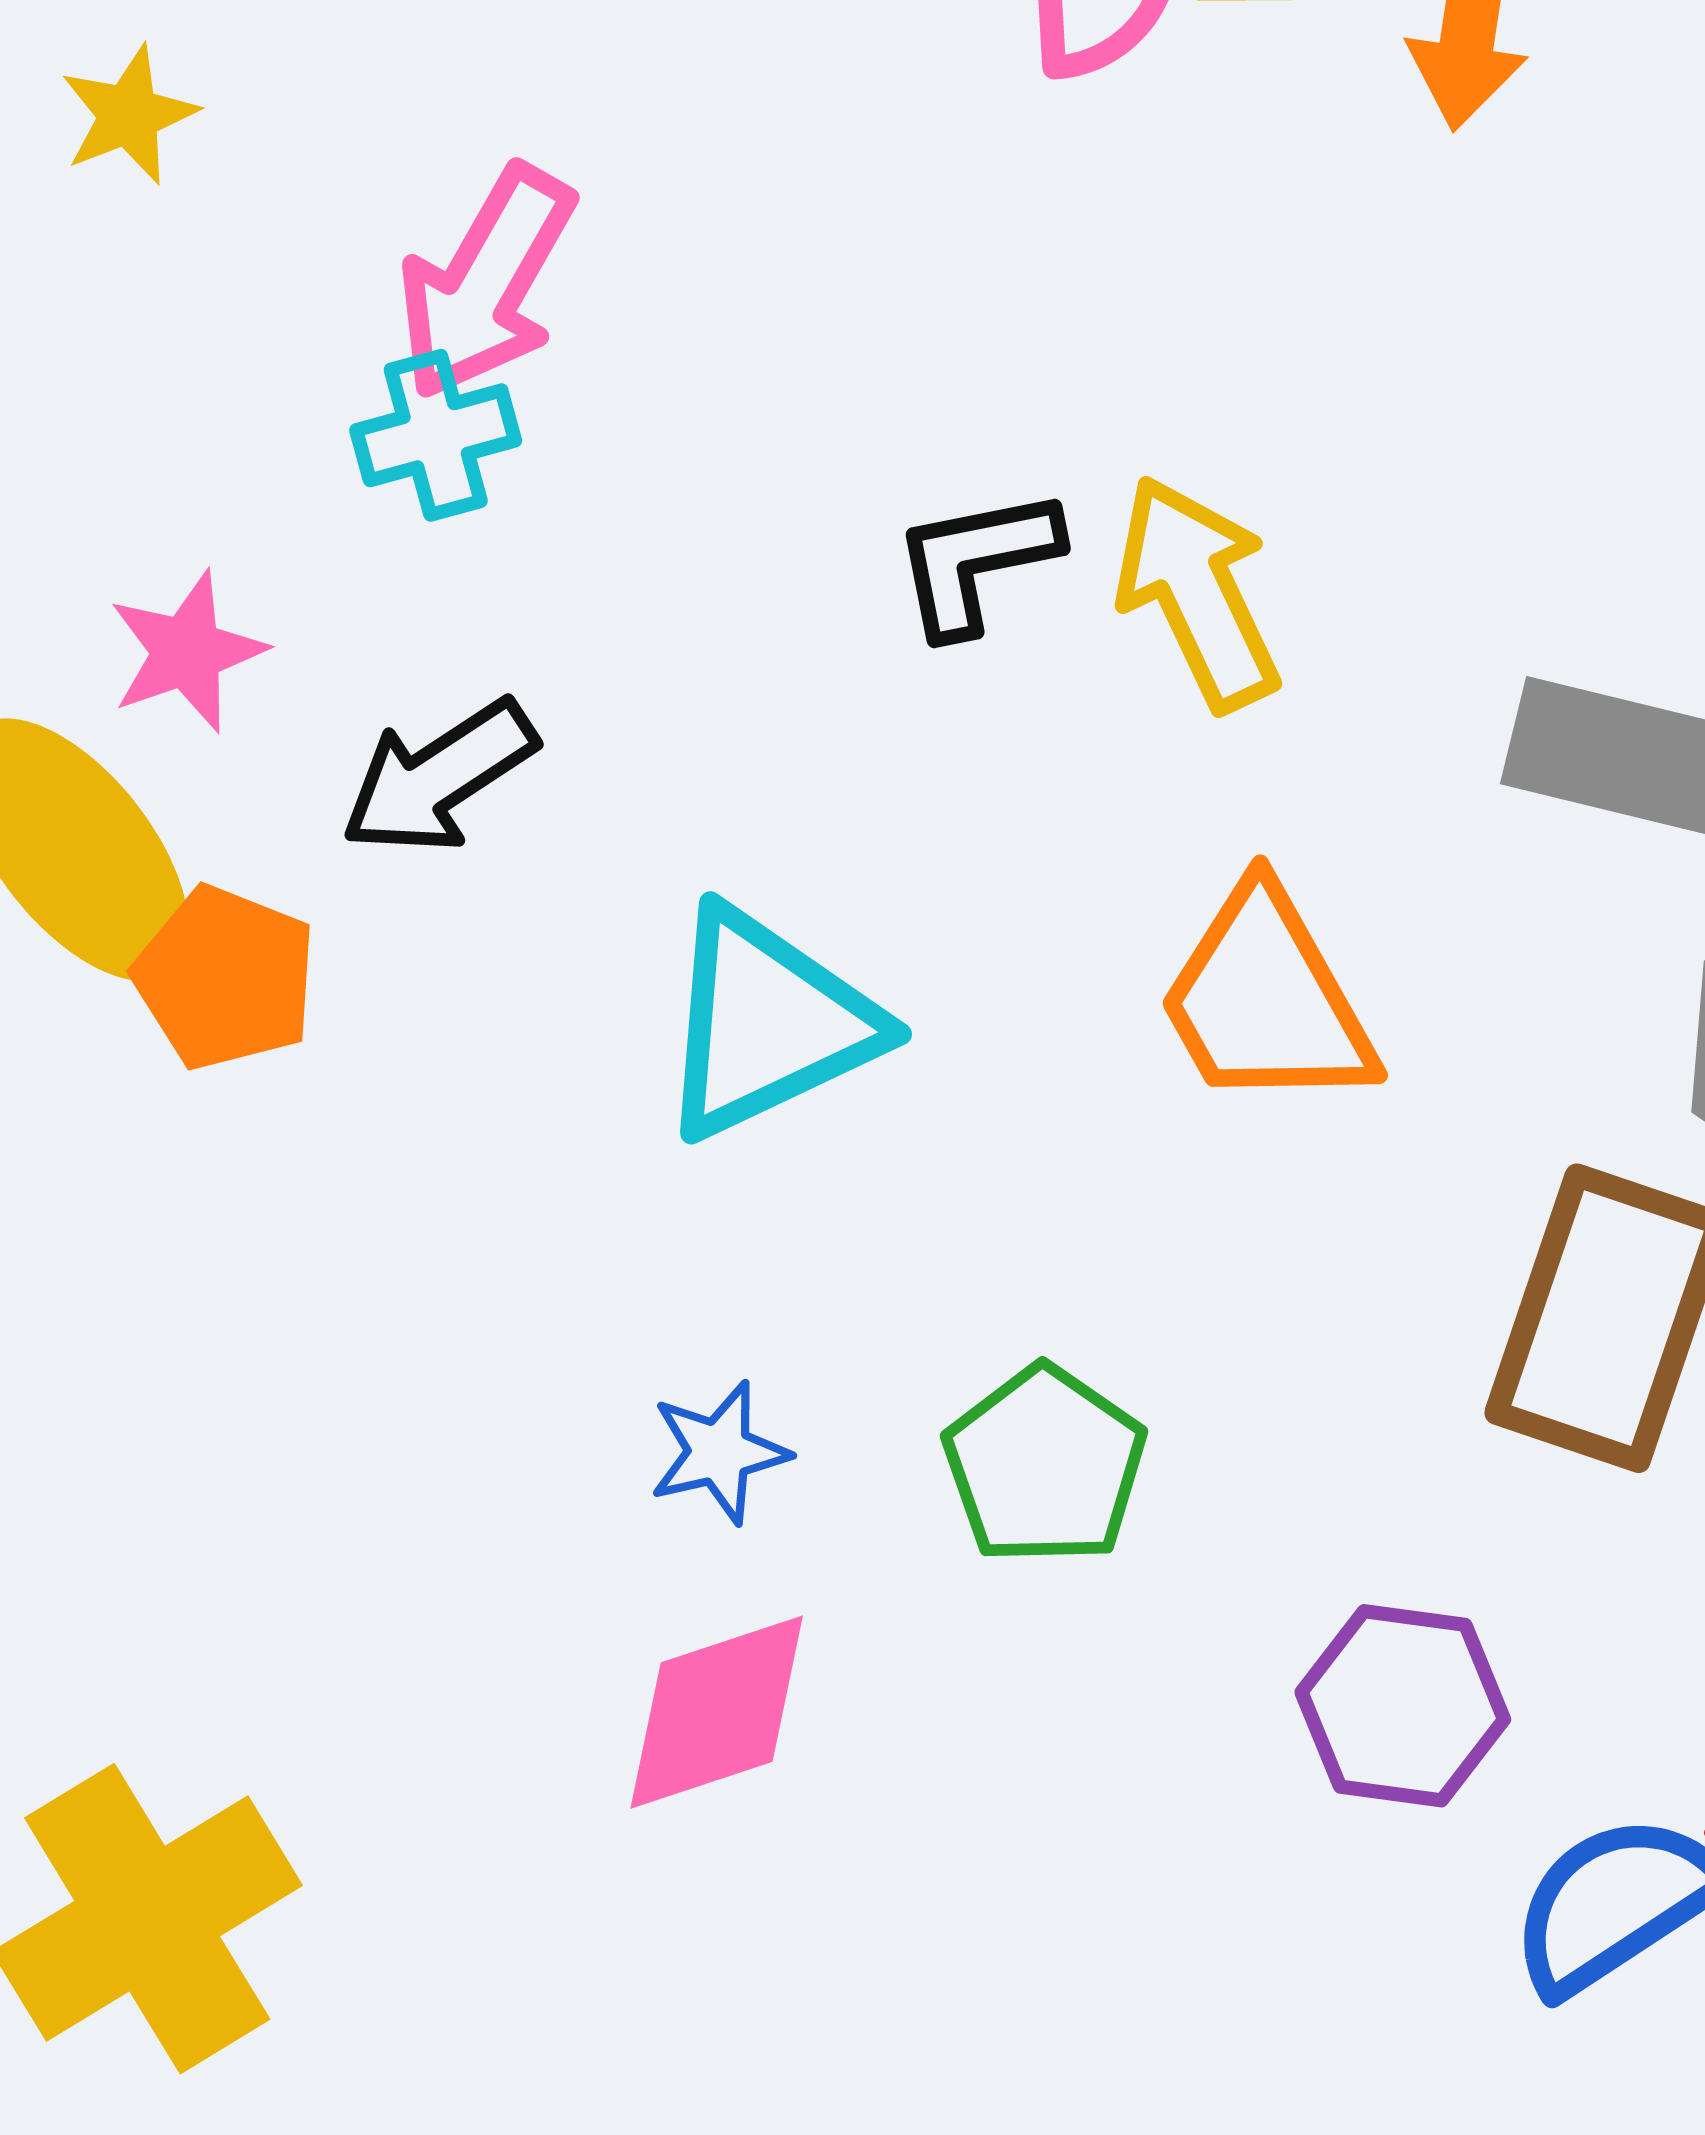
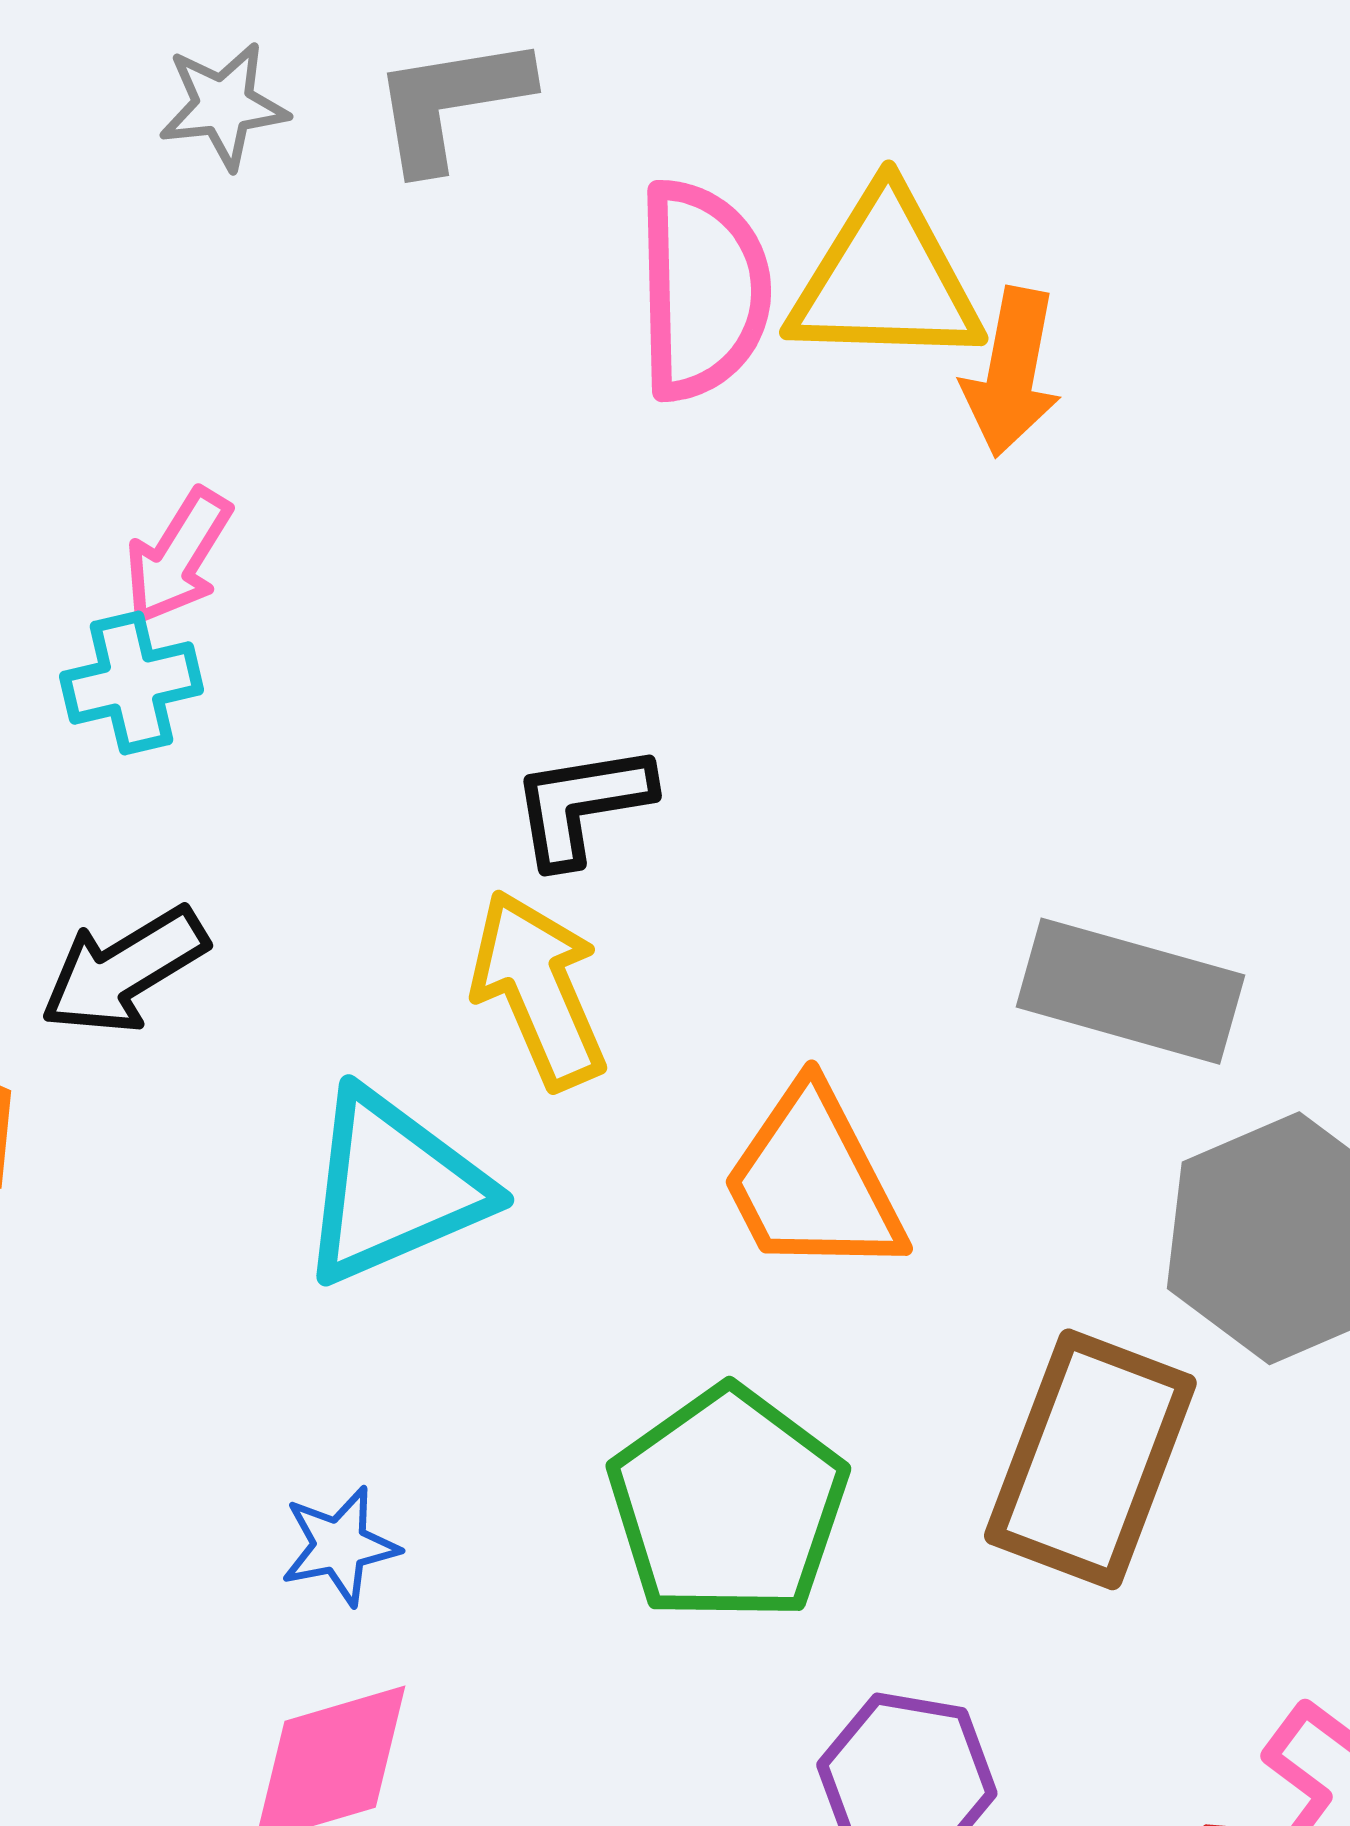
pink arrow: (486, 283) -> (178, 556), size x0.7
yellow arrow: (1197, 593) -> (539, 989), moved
green pentagon: (1045, 1465) -> (728, 1505), moved, size x1.4

